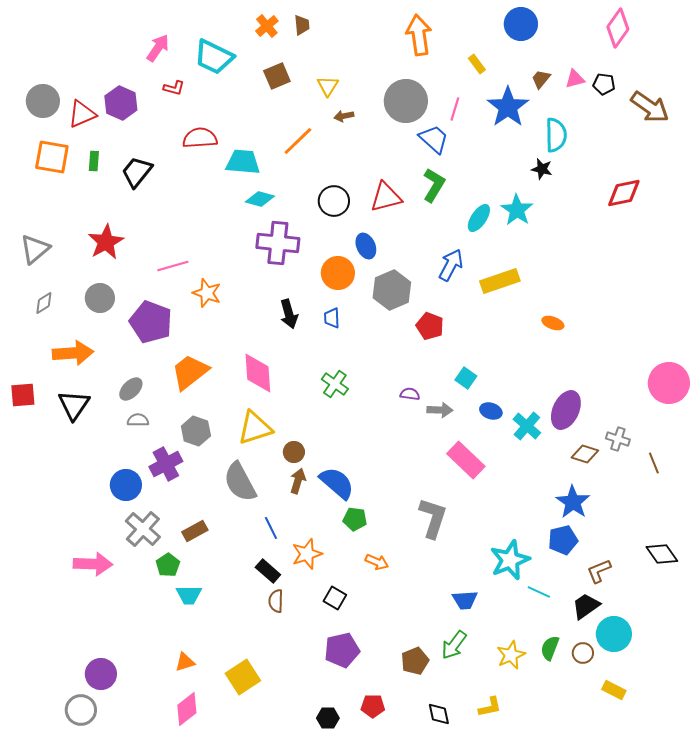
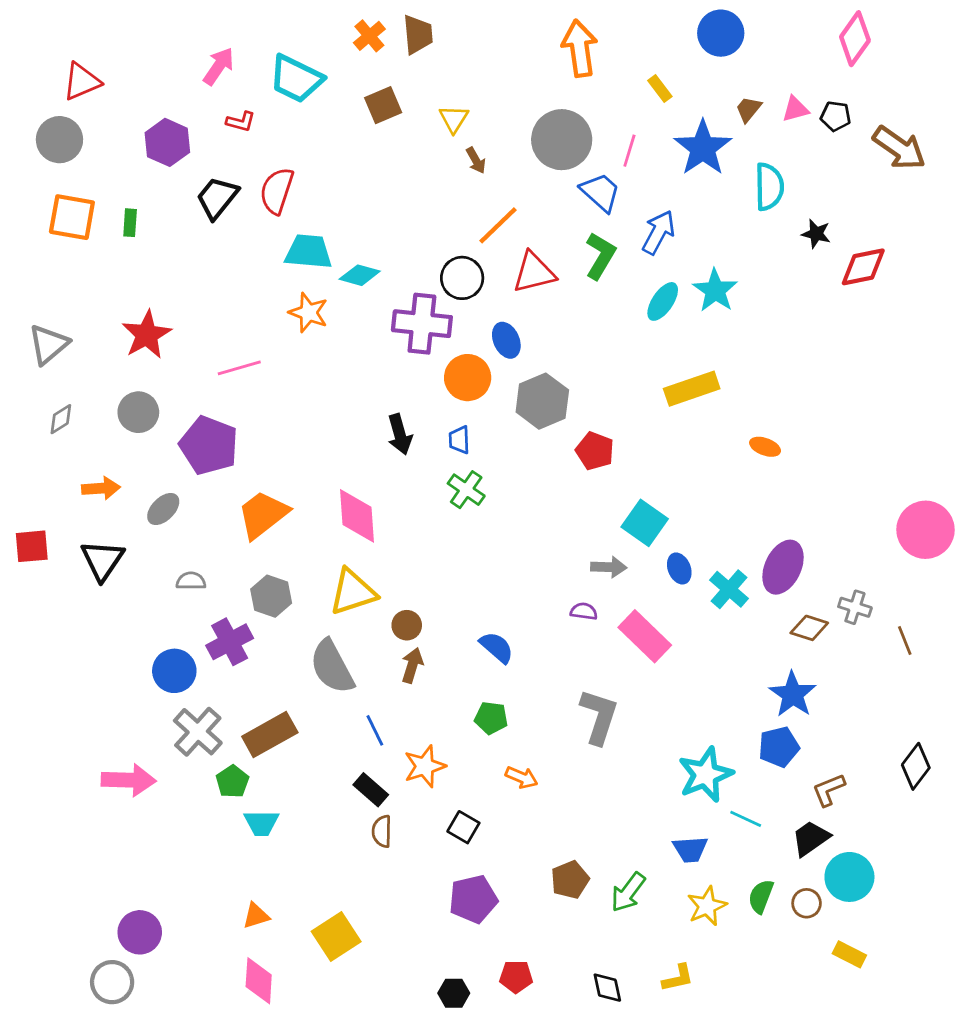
brown trapezoid: (302, 25) -> (418, 34), size x1.4
red triangle: (82, 114) -> (82, 82), moved
brown arrow: (344, 116) -> (476, 160), turned -108
red semicircle: (200, 138) -> (277, 191), turned -68
orange line: (298, 141) -> (498, 225), moved
cyan trapezoid: (243, 162) -> (308, 252), moved
black star: (542, 169) -> (816, 234), moved
black trapezoid: (137, 172) -> (217, 198), moved
purple cross: (278, 243) -> (422, 324), moved
blue arrow: (451, 265) -> (658, 232), moved
orange star: (207, 293) -> (308, 313), moved
orange arrow: (73, 353) -> (101, 488), size x0.7
cyan square: (466, 378) -> (645, 523), size x1.5
green cross: (335, 384) -> (466, 490), moved
gray ellipse: (131, 389) -> (163, 509), moved
purple semicircle: (410, 394) -> (584, 611), moved
blue ellipse: (491, 411) -> (679, 568), turned 50
blue semicircle: (337, 483) -> (497, 647), moved, size x0.7
brown rectangle: (195, 531) -> (270, 734), size x1.5
black diamond: (662, 554) -> (916, 766), turned 72
blue trapezoid: (465, 600) -> (690, 849), moved
brown pentagon: (415, 661) -> (570, 880), moved
pink diamond: (187, 709) -> (259, 981), turned -48

